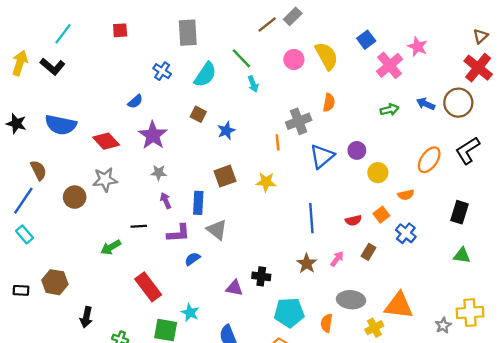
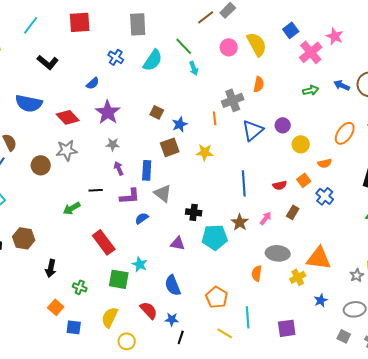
red square: (120, 30) -> (80, 22), size x1.6
black L-shape: (52, 66) -> (48, 62), moved
brown square: (198, 114) -> (157, 112), moved
blue star: (226, 131) -> (180, 124), moved
black cross: (261, 276) -> (194, 212), moved
cyan pentagon: (289, 313) -> (215, 237), moved

